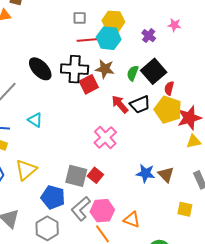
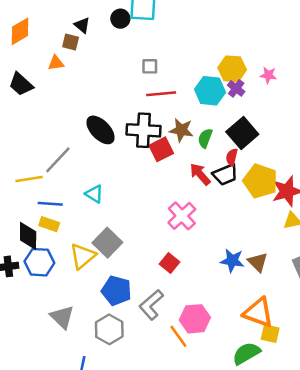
yellow hexagon: (113, 21) -> (232, 69), moved
cyan hexagon: (109, 38) -> (210, 91), moved
green semicircle: (133, 73) -> (205, 138), moved
red semicircle: (169, 88) -> (232, 157), moved
gray square: (76, 176) -> (107, 243), moved, turned 30
yellow square: (185, 209) -> (270, 334), moved
pink hexagon: (102, 211) -> (195, 319), moved
orange triangle: (132, 220) -> (258, 313), moved, size x1.5

